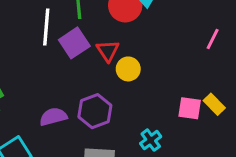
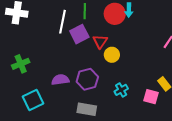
pink square: (190, 108) -> (151, 97), moved
cyan cross: (151, 140) -> (121, 90), moved

